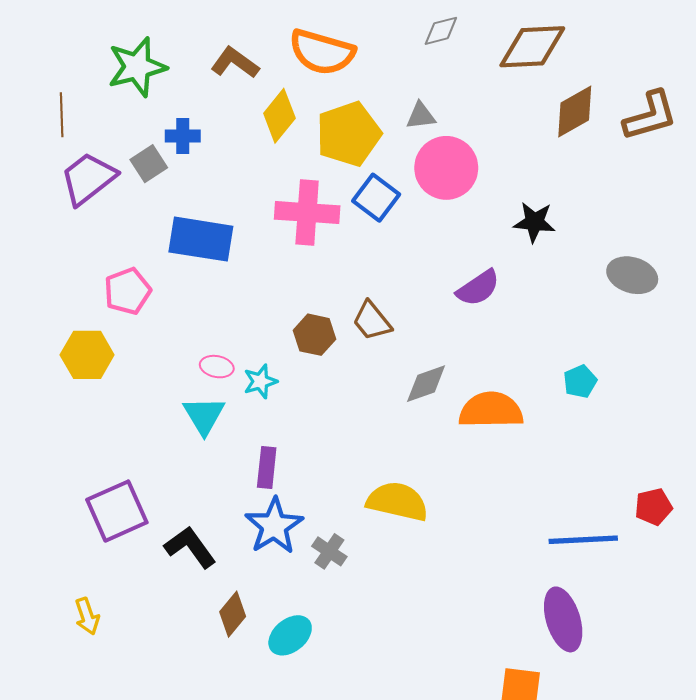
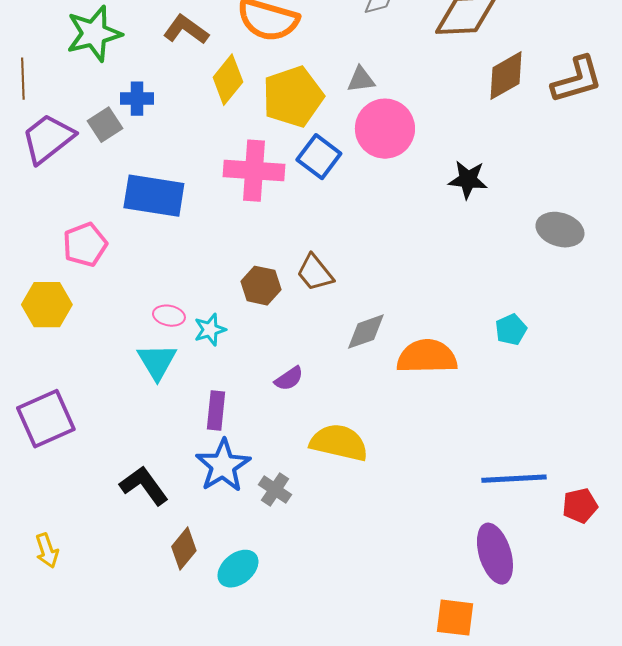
purple semicircle: (478, 288) -> (289, 379), moved, size x0.7
red pentagon: (653, 507) -> (580, 506), moved
purple square: (117, 511) -> (46, 419), moved

